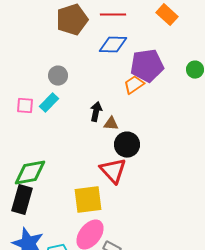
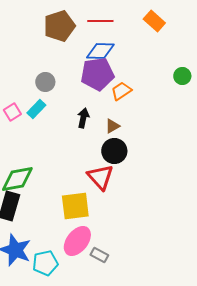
purple pentagon: (147, 66) -> (97, 74), moved
pink square: (25, 106) -> (12, 112), turned -36
brown triangle: (111, 124) -> (112, 126), moved, turned -35

